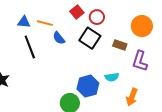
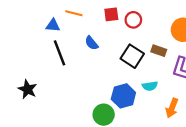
red square: (77, 12) -> (111, 14), turned 32
orange line: (45, 23) -> (74, 13), moved
black square: (90, 38) -> (132, 56), moved

